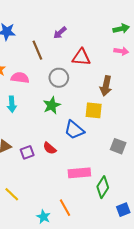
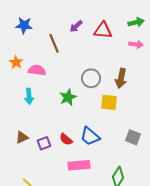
red triangle: (81, 57) -> (103, 30), moved
gray circle: (59, 78) -> (91, 78), moved
blue trapezoid: (74, 130) -> (90, 136), moved
pink rectangle: (79, 173) -> (79, 165), moved

